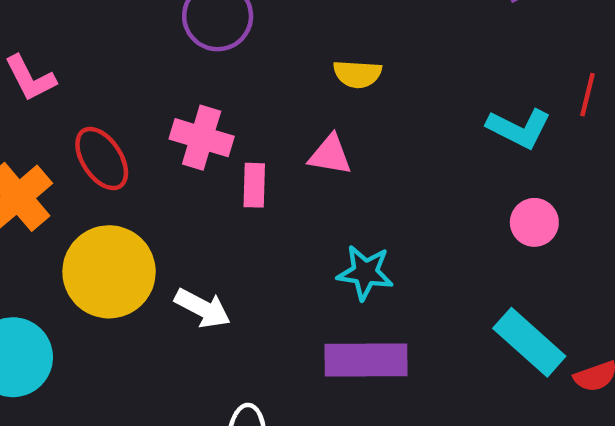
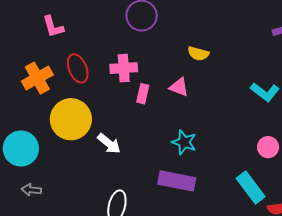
pink cross: (202, 138) -> (124, 68), turned -32
pink circle: (534, 222) -> (268, 147), moved

